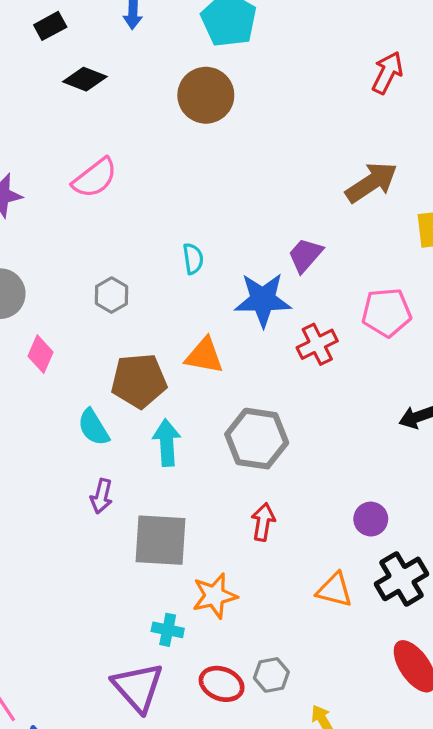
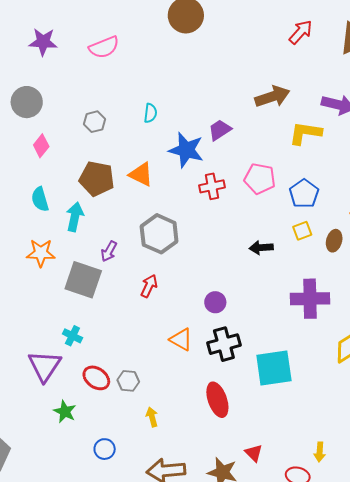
cyan semicircle: (93, 427) -> (40, 199), moved
cyan arrow: (167, 443) -> (75, 217), moved
purple arrow: (101, 496) -> (109, 251), moved
orange star: (215, 596) -> (41, 253), moved

